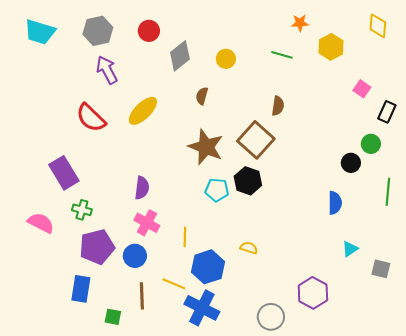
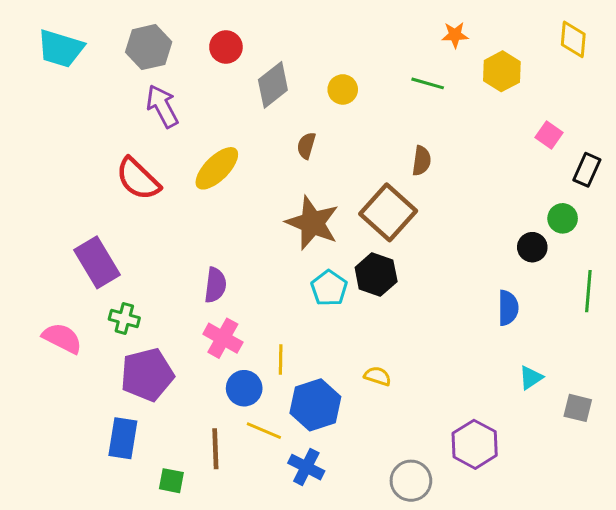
cyan pentagon: (217, 190) -> (329, 288), turned 30
blue circle: (135, 256) -> (244, 388), moved
blue cross: (202, 308) -> (306, 467), size x0.7

